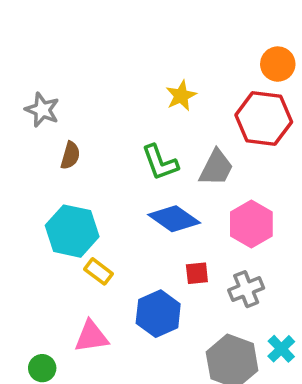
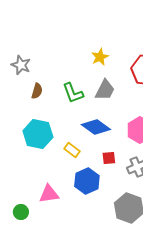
green L-shape: (160, 162) -> (73, 93), moved
gray trapezoid: (216, 168) -> (105, 90), moved
yellow rectangle: (98, 271) -> (72, 150), moved

